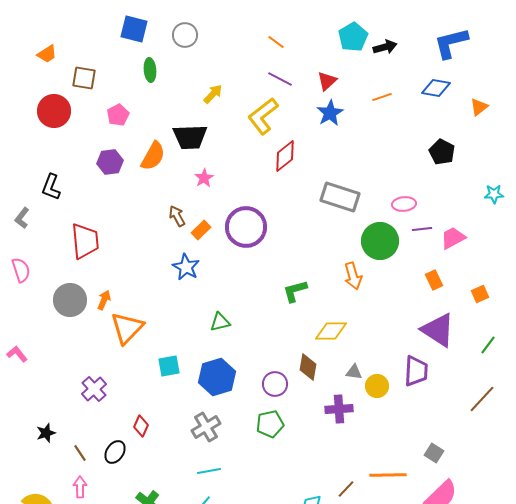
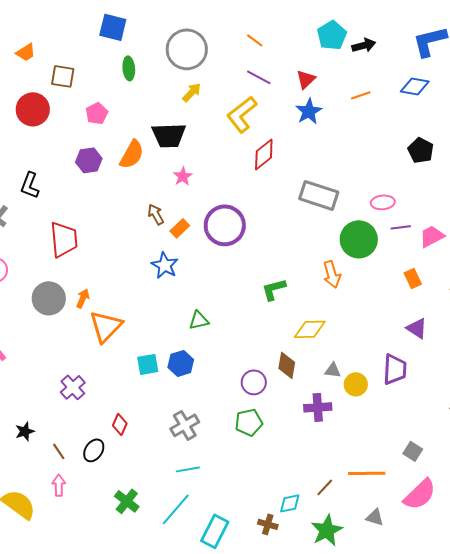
gray circle: (185, 35) -> (187, 49), moved, size x1.6
purple triangle: (438, 330) -> (417, 328), size x0.6
blue hexagon: (217, 377) -> (181, 363), moved, size x0.7

